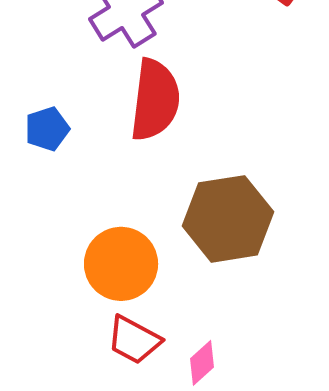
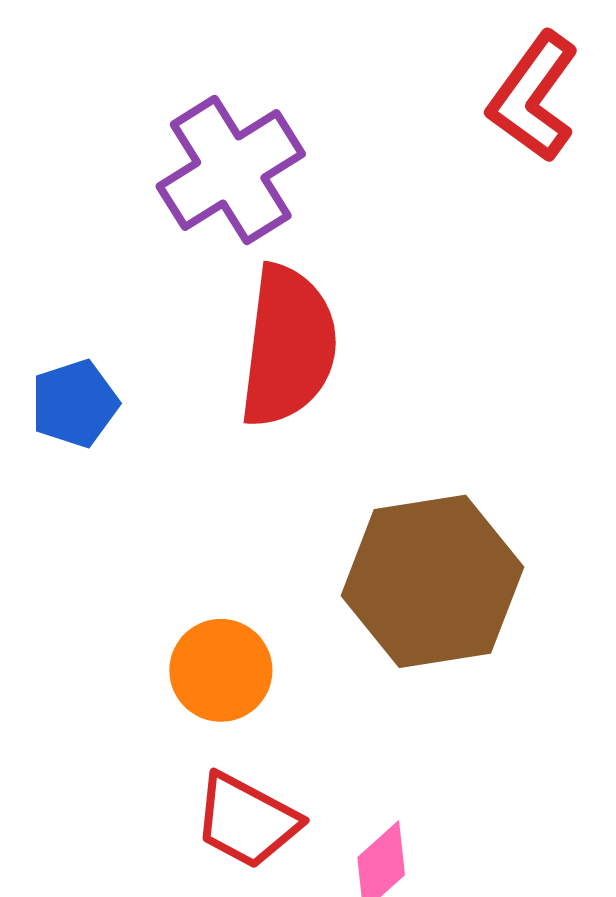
orange circle: (121, 264) -> (221, 670), size x0.7

